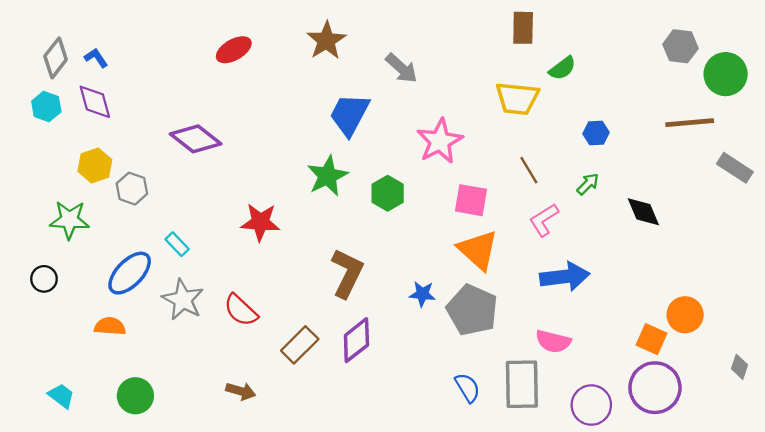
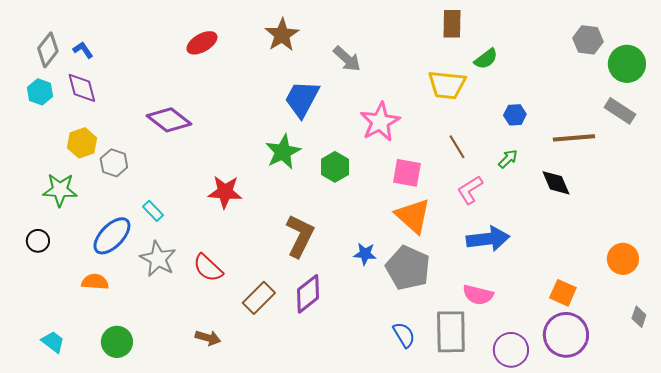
brown line: (690, 123) -> (574, 138), moved
gray rectangle: (735, 168) -> (620, 111), moved
orange circle: (685, 315) -> (623, 259), moved

